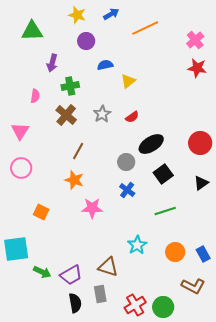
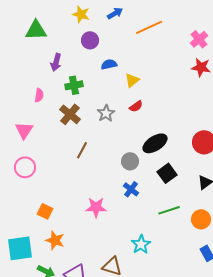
red semicircle: (132, 117) -> (136, 106), moved
orange star: (74, 180) -> (55, 240), moved
orange circle: (175, 252) -> (201, 219), moved

